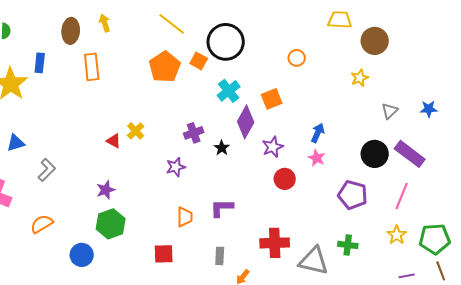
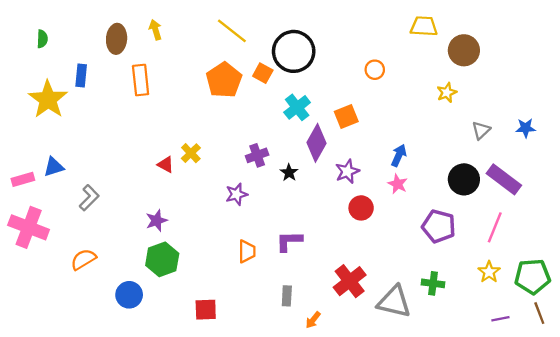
red cross: (275, 243) -> (350, 281), turned -36
red square: (164, 254) -> (206, 310), moved

